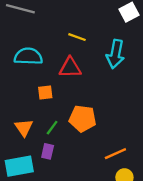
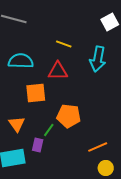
orange square: (45, 93) -> (36, 93), size x1.5
green line: (52, 128) -> (49, 130), moved

